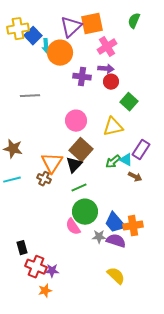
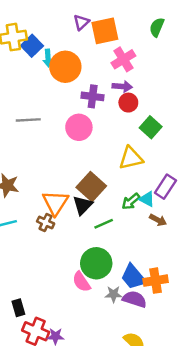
purple triangle: (71, 27) -> (81, 22), moved, size x0.6
pink circle: (76, 121) -> (79, 127), moved
green line: (79, 188) -> (104, 224), moved

